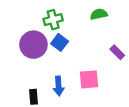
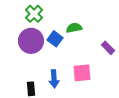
green semicircle: (99, 14) -> (74, 28), moved
green cross: (53, 20) -> (34, 14), moved, turned -30

